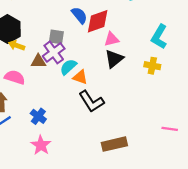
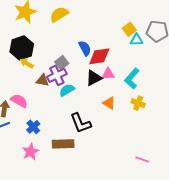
gray square: (56, 37) -> (62, 63), turned 32
cyan L-shape: (159, 37) -> (132, 79), moved
black triangle: (114, 59) -> (94, 78), moved
pink semicircle: (15, 77) -> (19, 101), moved
orange triangle: (80, 77) -> (109, 103), moved
brown rectangle: (114, 144) -> (63, 144), moved

